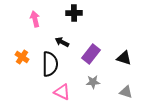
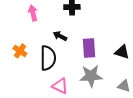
purple rectangle: (91, 54) -> (89, 48), turned -42
gray star: (93, 82) -> (91, 76), size x1.6

